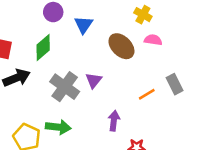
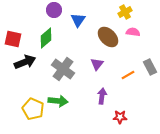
yellow cross: (143, 15) -> (125, 12), turned 32
purple triangle: (94, 80) -> (97, 64), moved

